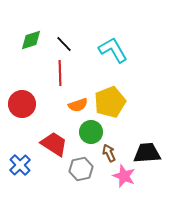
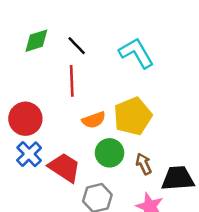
brown arrow: (109, 153) -> (144, 164), moved
blue cross: (20, 165) -> (29, 154), moved

